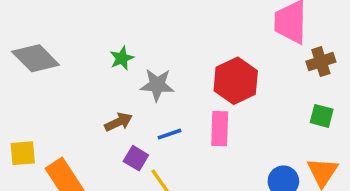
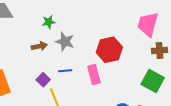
green square: (322, 116) -> (153, 81), size x1.6
brown arrow: (119, 122) -> (39, 46), moved
pink rectangle: (220, 129) -> (94, 74), turned -30

